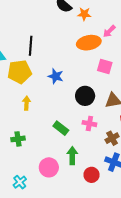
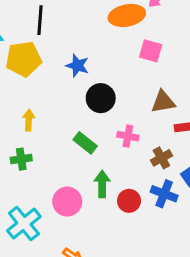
black circle: (85, 96) -> (101, 98), moved
yellow arrow: (26, 103) -> (29, 120), moved
red circle: (92, 175) -> (129, 201), moved
cyan cross: (20, 182) -> (24, 224), size x1.6

